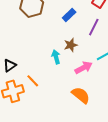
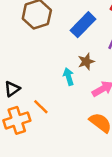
blue rectangle: (69, 15) -> (83, 25), size x1.5

